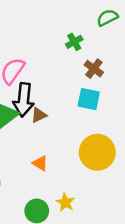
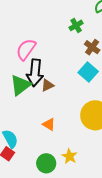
cyan square: (89, 99) -> (88, 72), turned 30

